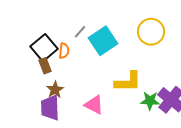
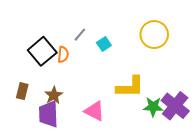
cyan square: (103, 41) -> (104, 44), size x0.5
brown rectangle: (45, 66) -> (22, 91), moved, turned 35

